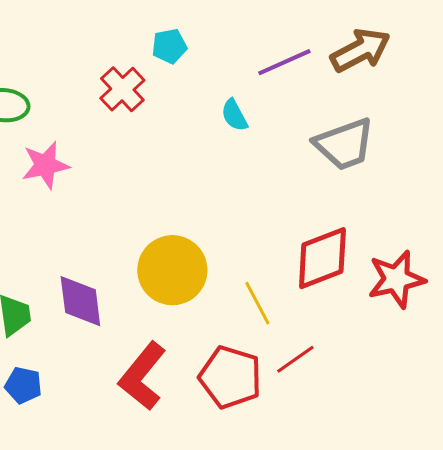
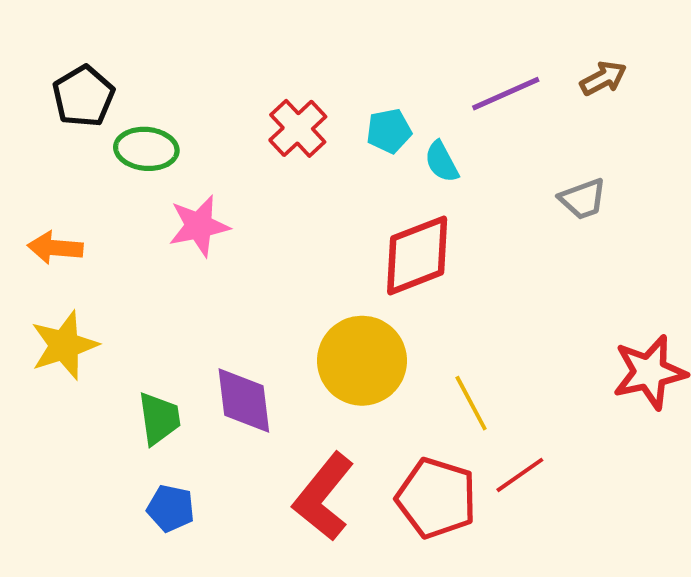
cyan pentagon: (169, 46) -> (389, 131), moved
brown arrow: (360, 50) -> (603, 78), size x0.6
gray trapezoid: (344, 144) -> (583, 199), size x0.6
red diamond: (322, 258) -> (417, 255), moved

